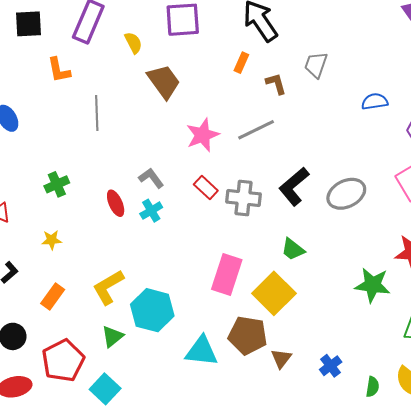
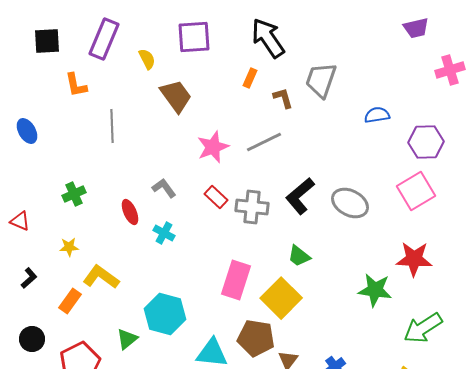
gray trapezoid: (316, 65) -> (321, 80), size x1.4
gray ellipse: (346, 194) -> (350, 203), turned 54
cyan cross: (151, 211) -> (164, 233), moved, turned -30
yellow L-shape: (108, 287) -> (101, 277), moved, turned 66

